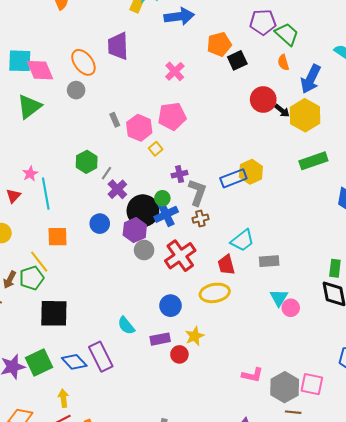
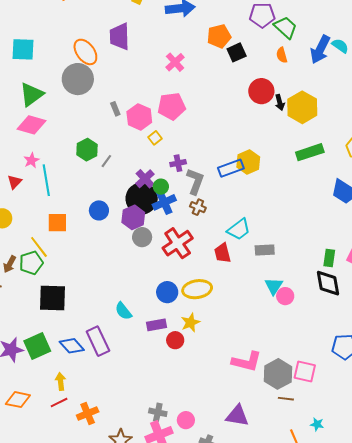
pink diamond: (40, 70) -> (31, 125), moved, turned -52
blue arrow: (311, 79) -> (320, 49), moved
gray circle: (76, 90) -> (78, 79), size x1.8
black arrow: (282, 111) -> (280, 102), turned 35
purple cross: (117, 189) -> (145, 179), moved
brown cross: (200, 219) -> (198, 207), turned 35
yellow ellipse: (215, 293) -> (197, 289), moved
pink L-shape: (252, 375) -> (247, 362), size x1.4

